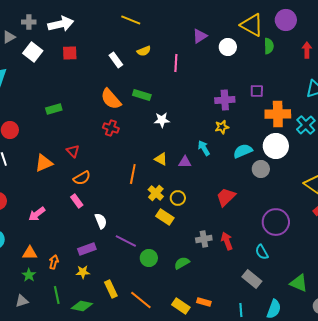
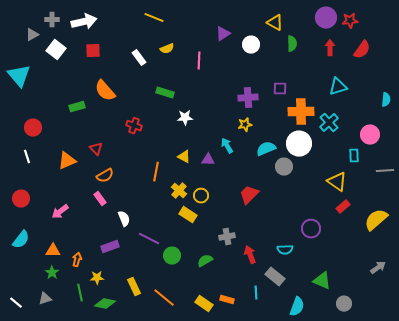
purple circle: (286, 20) -> (326, 18), moved
yellow triangle: (252, 25) -> (275, 23), size x0.7
orange semicircle: (111, 99) -> (105, 91), moved
purple circle: (276, 222) -> (311, 229), moved, size x0.7
red arrow: (227, 241) -> (250, 255), moved
cyan semicircle: (262, 252) -> (285, 250), turned -63
yellow star: (83, 272) -> (97, 278), moved
cyan line: (241, 310) -> (256, 293), moved

